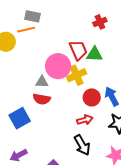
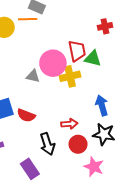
red circle: (92, 97) -> (78, 144), moved
red semicircle: (42, 99) -> (26, 115), moved
black arrow: (82, 145) -> (47, 144), moved

